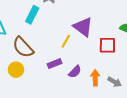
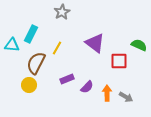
cyan rectangle: (32, 15) -> (31, 34), moved
yellow line: (66, 41) -> (57, 48), moved
brown semicircle: (23, 47) -> (36, 63), turned 70

